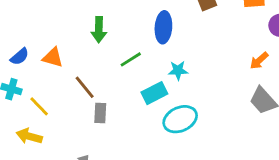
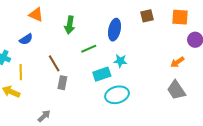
blue semicircle: (20, 57) -> (26, 39), moved
orange triangle: (53, 57) -> (36, 15), moved
yellow line: (39, 106) -> (21, 72), turned 35

